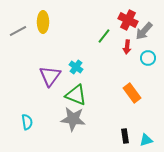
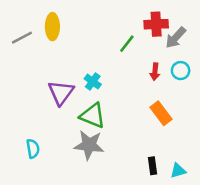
red cross: (128, 20) -> (156, 24), turned -30
red arrow: (127, 47) -> (155, 72), moved

